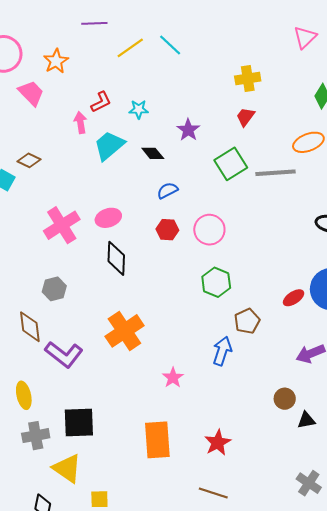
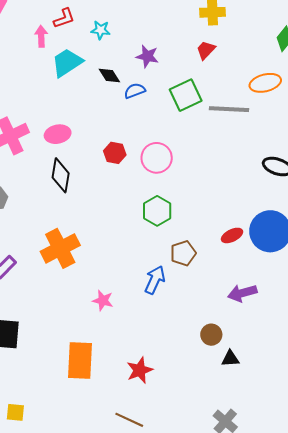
purple star: (188, 130) -> (147, 56), turned -30
blue semicircle: (168, 191) -> (135, 91), moved
pink star: (173, 378) -> (103, 300), turned -30

